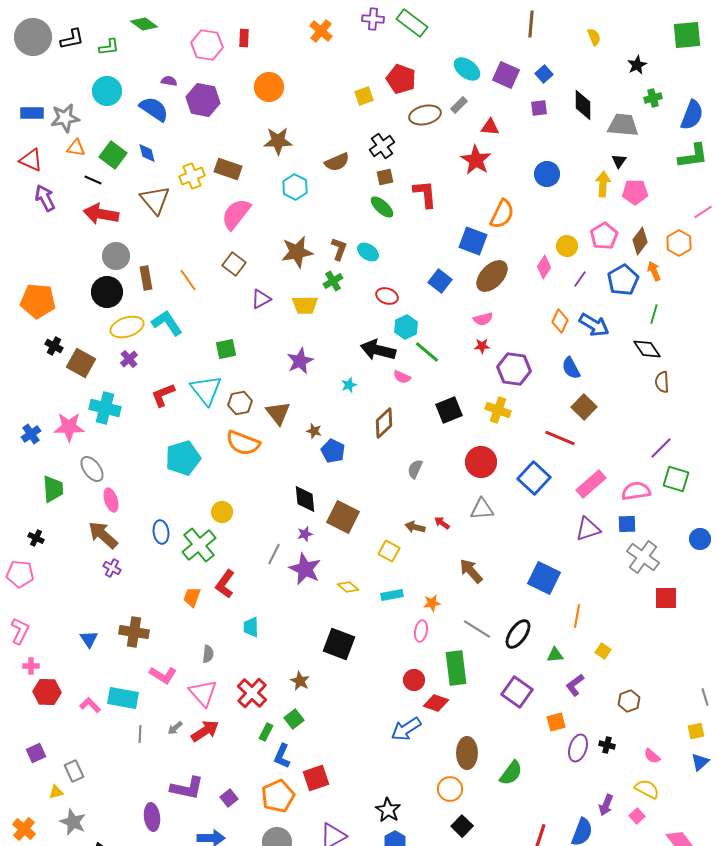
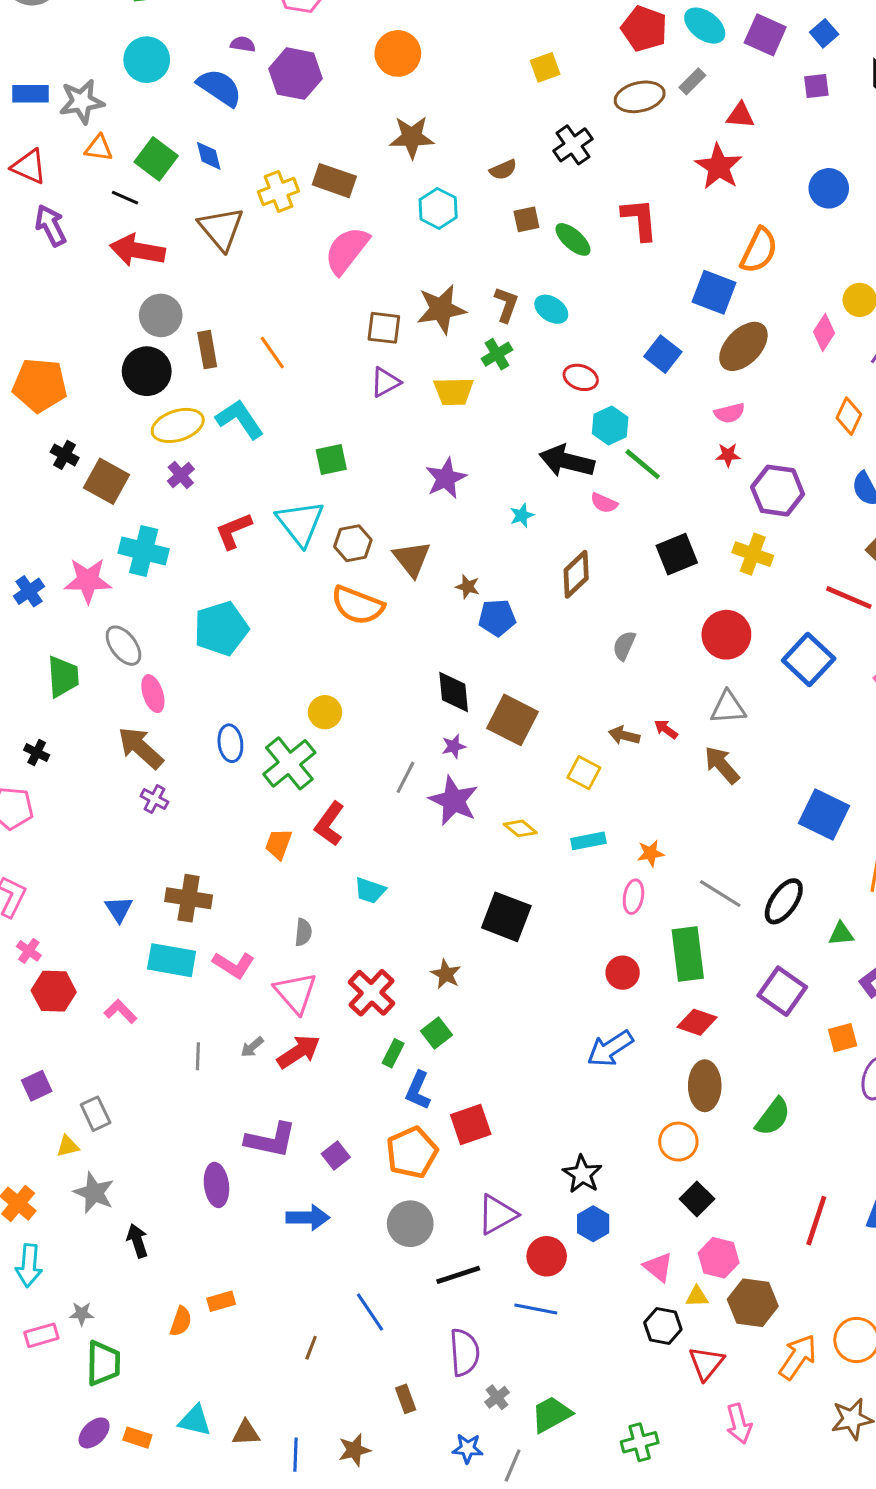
red pentagon: (401, 79) -> (644, 29), moved
brown semicircle: (337, 162) -> (503, 170), size x0.7
brown square: (385, 177) -> (526, 219), moved
brown square: (234, 264) -> (384, 328), moved, turned -30
blue pentagon: (333, 451) -> (497, 618), turned -30
cyan pentagon: (183, 458) -> (221, 629), moved
brown arrow: (471, 571) -> (722, 765), moved
cyan trapezoid: (251, 627) -> (370, 890), turned -70
pink cross: (31, 666) -> (29, 951), turned 35
cyan rectangle: (123, 698) -> (172, 960), moved
red diamond: (436, 703) -> (697, 1022), moved

